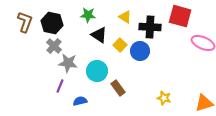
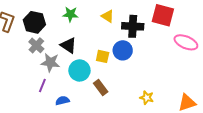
black triangle: (99, 35) -> (68, 45), moved
yellow square: (120, 45) -> (103, 56), moved, turned -32

